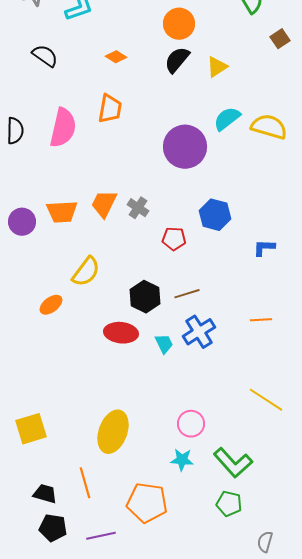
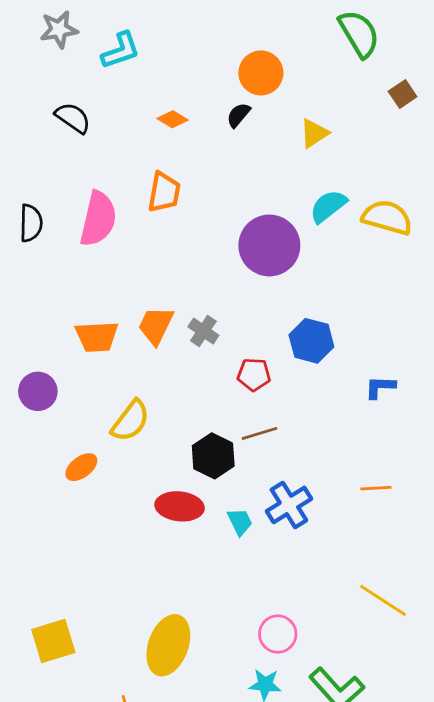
black semicircle: (177, 60) -> (238, 115), moved, size x0.7
purple circle: (22, 222) -> (38, 391), moved
brown line: (187, 294) -> (260, 433), moved

